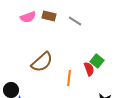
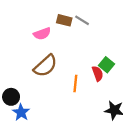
brown rectangle: (49, 16) -> (64, 20), moved
pink semicircle: (28, 17) -> (42, 34), moved

